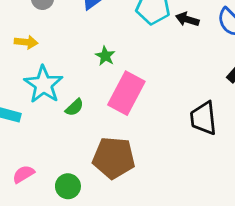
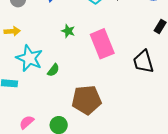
pink rectangle: (126, 93) -> (102, 44), moved, turned -40

